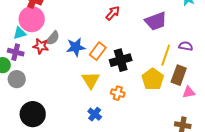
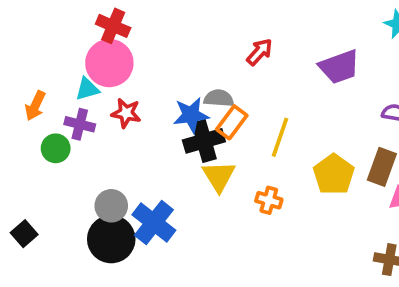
gray semicircle: (53, 38) -> (219, 98), moved, turned -126
yellow line: (166, 55) -> (280, 137), moved
black cross: (121, 60) -> (204, 141), moved
gray circle: (17, 79) -> (111, 206), moved
blue cross: (95, 114) -> (154, 222), moved, size x1.6

